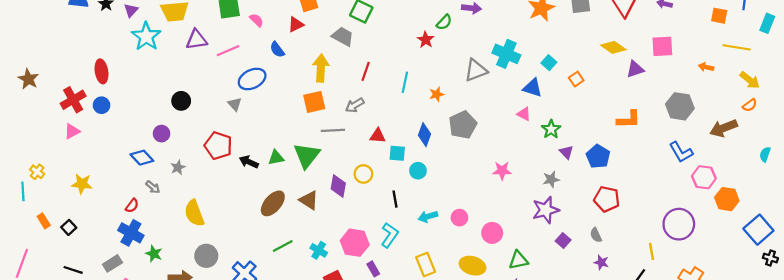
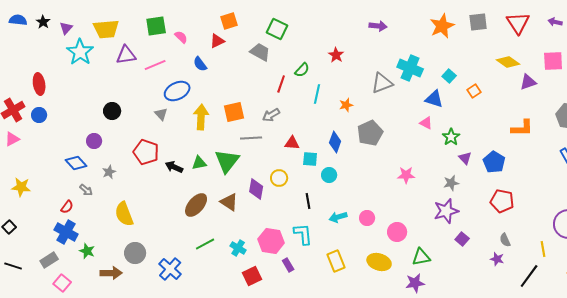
green semicircle: (444, 22) -> (302, 70), moved
yellow arrow: (321, 68) -> (201, 117), moved
cyan L-shape: (390, 235) -> (303, 234), turned -40
gray semicircle: (596, 235) -> (505, 240), moved

